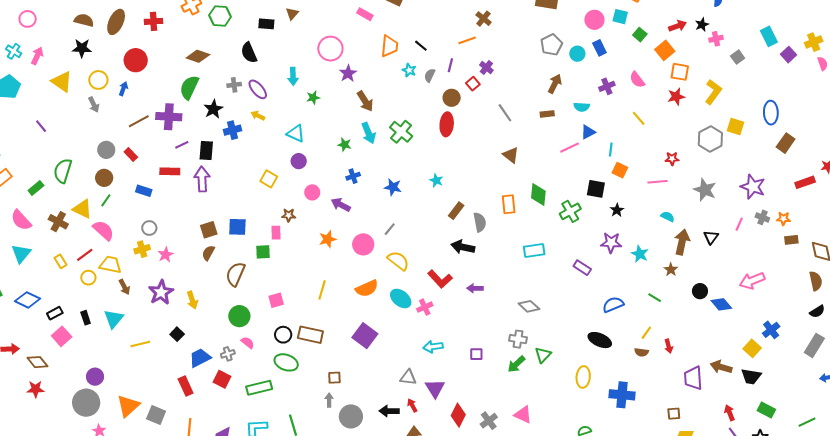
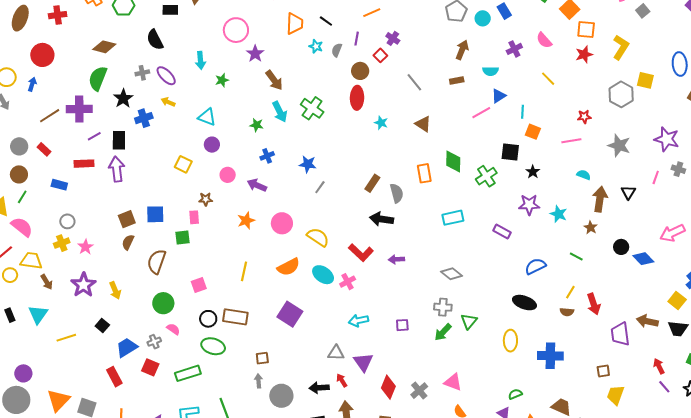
cyan star: (436, 180) -> (381, 123), moved
gray line: (390, 229) -> (320, 187), moved
red arrow: (669, 346) -> (594, 304), size x1.5

